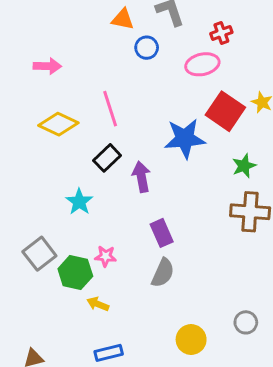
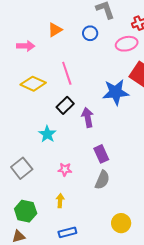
orange triangle: (123, 19) -> (55, 30), moved, turned -42
green hexagon: (75, 273) -> (26, 211), moved
yellow arrow: (98, 304) -> (60, 201), turned 72

